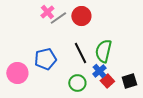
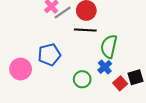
black line: (80, 53) -> (85, 30), moved, turned -60
red square: (107, 81) -> (120, 83), moved

